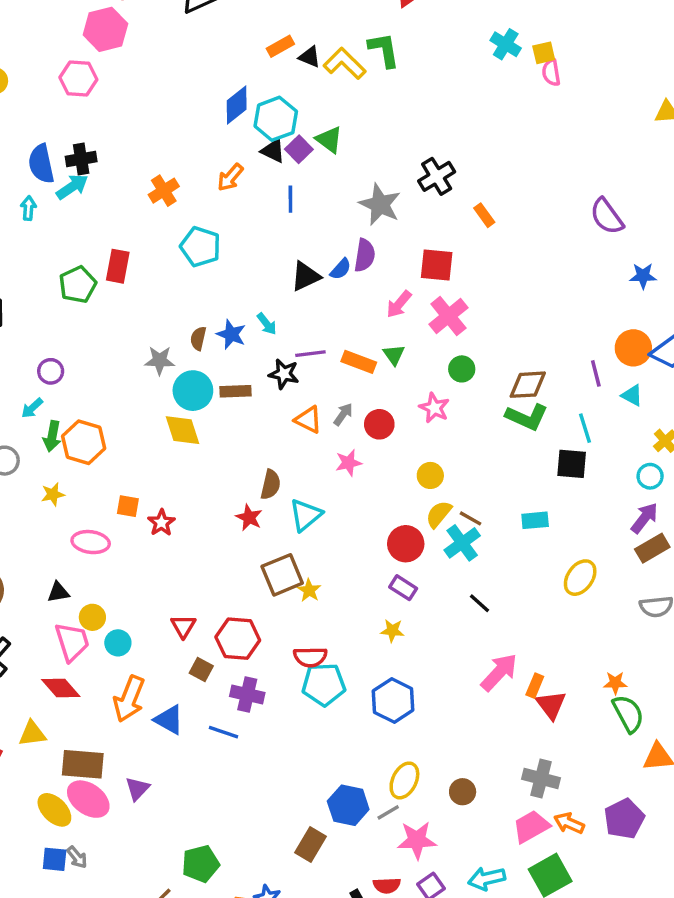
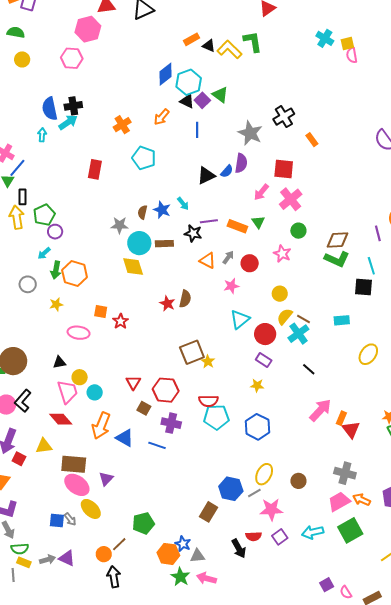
green pentagon: (78, 285) -> (44, 215), moved
cyan triangle: (306, 515) -> (240, 319), moved
red star: (249, 517) -> (167, 303), moved
yellow ellipse: (54, 810) -> (91, 509), moved

